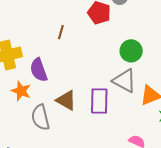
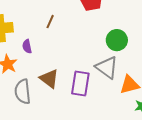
brown line: (61, 32) -> (50, 22), moved
purple semicircle: (39, 70) -> (27, 46), size x0.6

